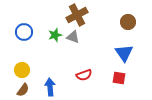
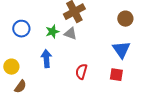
yellow circle: (22, 70) -> (11, 67), moved
red semicircle: (84, 75) -> (81, 72), turned 126
blue arrow: (50, 87) -> (46, 59), moved

